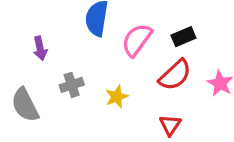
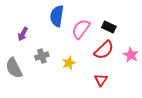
black rectangle: (183, 37) -> (109, 27), turned 48
purple arrow: (40, 48) -> (23, 34), turned 40

